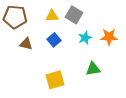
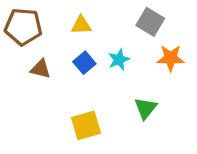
gray square: (74, 15) -> (150, 22), moved
cyan star: (85, 38) -> (119, 60), moved
green triangle: (93, 69) -> (146, 108), turned -42

